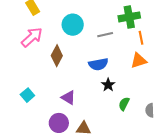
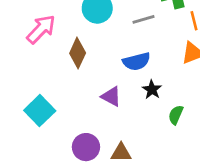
cyan square: (27, 95) -> (40, 111), size x1.5
purple triangle: (68, 97) -> (111, 97), moved

